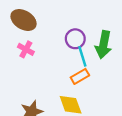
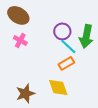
cyan line: (82, 56) -> (68, 46), turned -30

